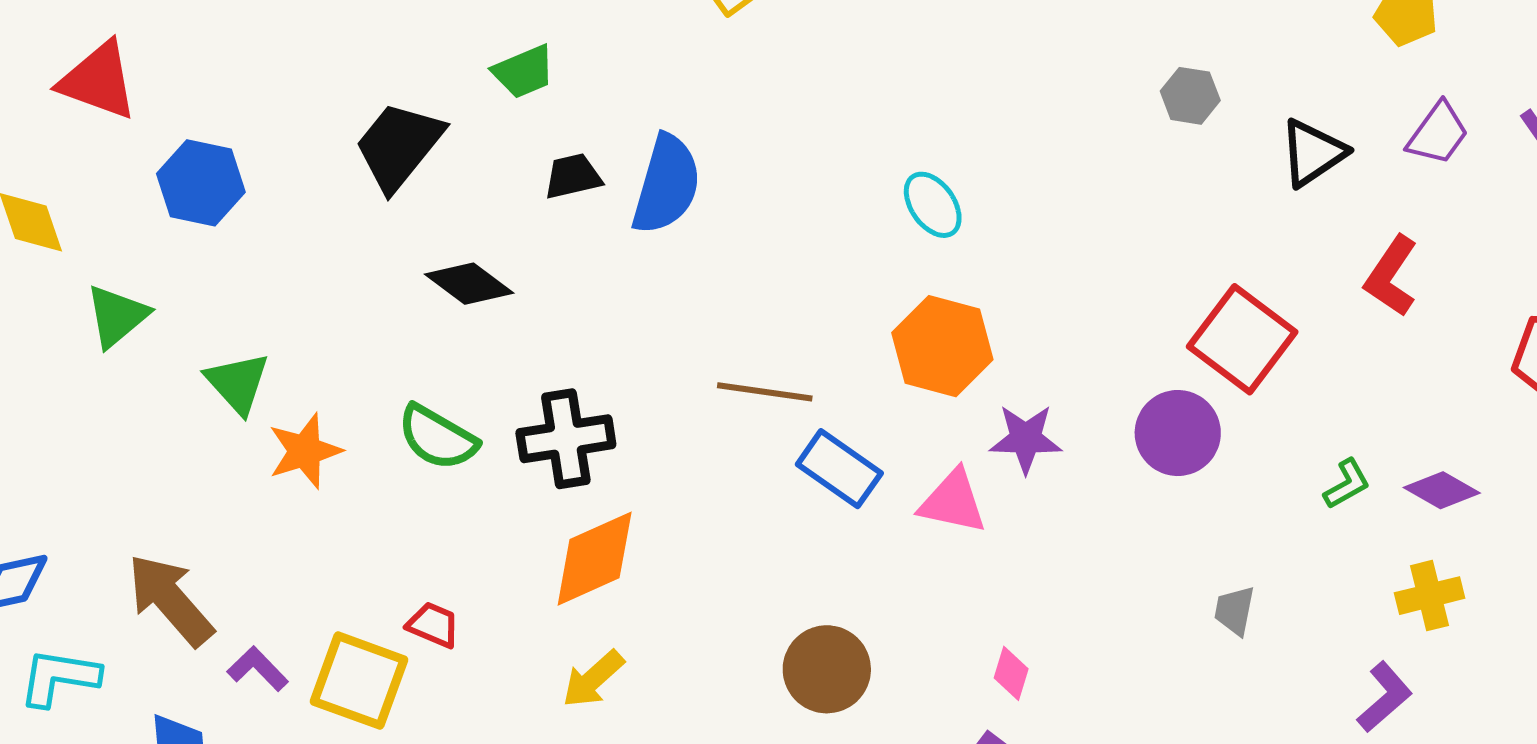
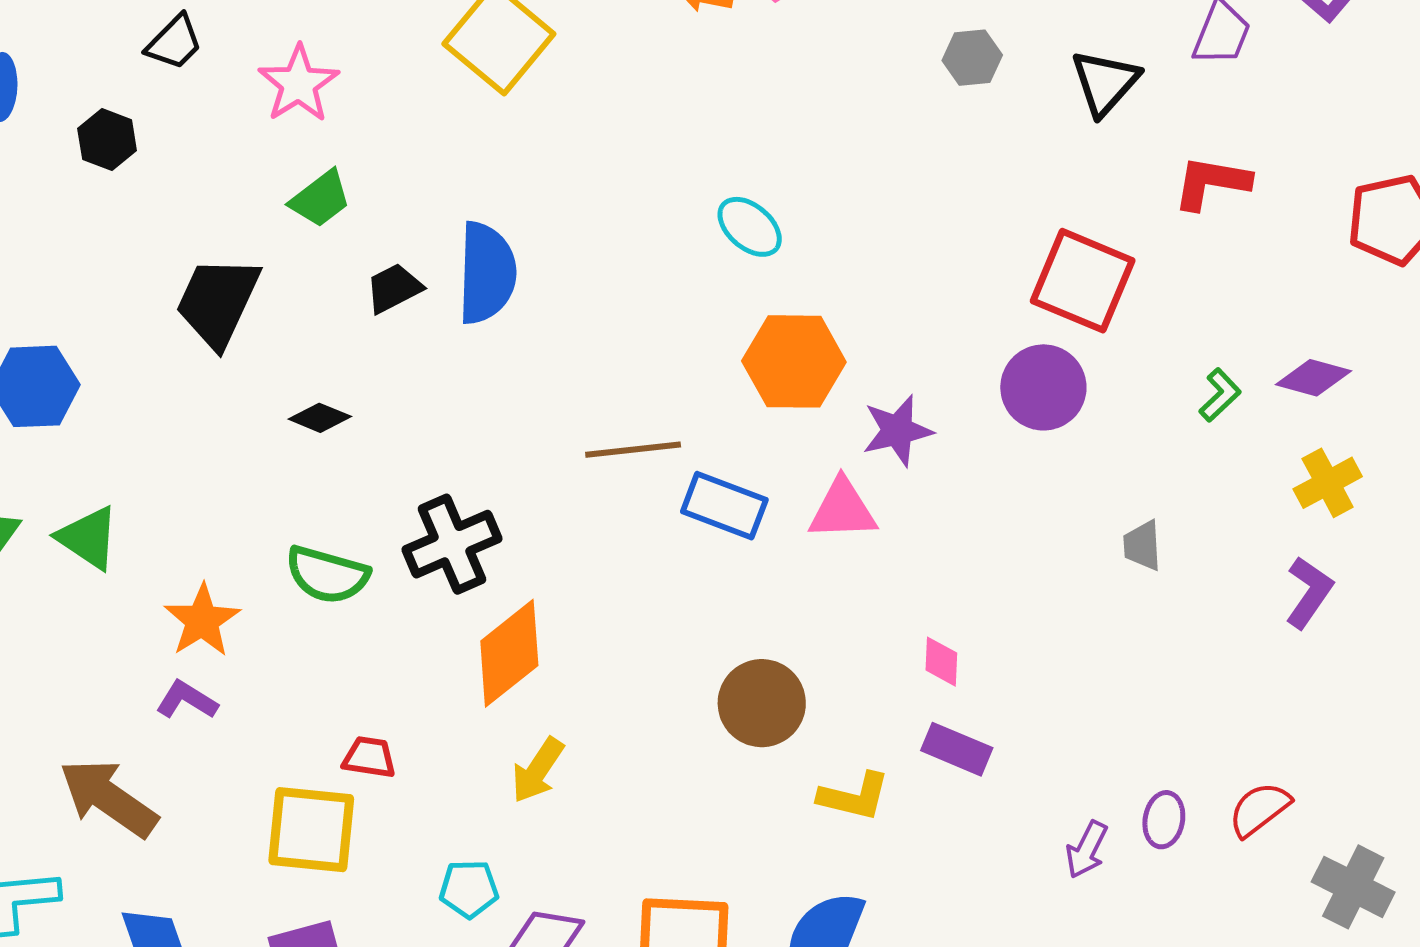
red L-shape: (1391, 276) -> (1212, 183), turned 80
black diamond: (469, 284) -> (320, 418), size x0.7
green triangle: (238, 383) -> (88, 538), moved
purple L-shape: (258, 669) -> (187, 700), moved

